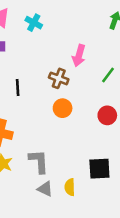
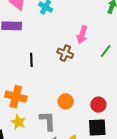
orange circle: (63, 108) -> (66, 101), moved
red circle: (107, 115) -> (98, 105), moved

